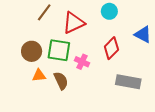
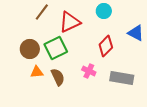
green square: (59, 50) -> (56, 48), turned -35
pink cross: (82, 62) -> (89, 71), moved

